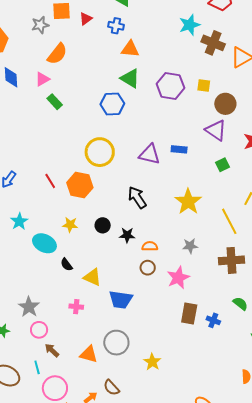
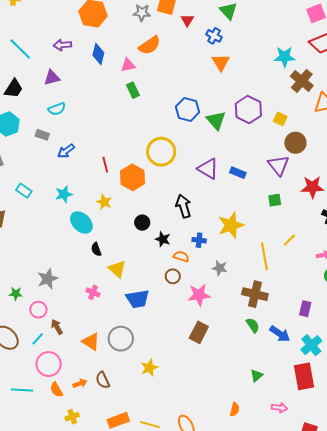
red triangle: (86, 19) -> (187, 20), turned -40
orange triangle: (130, 49) -> (221, 62), turned 36
green triangle: (130, 78) -> (216, 120), moved
yellow star: (70, 225) -> (104, 202), moved
blue trapezoid: (121, 300) -> (138, 299), turned -35
green semicircle: (240, 304) -> (253, 325), moved
blue cross: (213, 320) -> (199, 240), moved, turned -32
pink circle: (39, 330) -> (38, 310), moved
cyan line: (37, 367) -> (38, 339), turned 40

